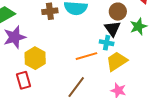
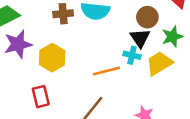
yellow hexagon: (35, 58) -> (52, 58), moved
yellow trapezoid: (117, 61) -> (159, 63), moved
red rectangle: (23, 80) -> (41, 97), moved

